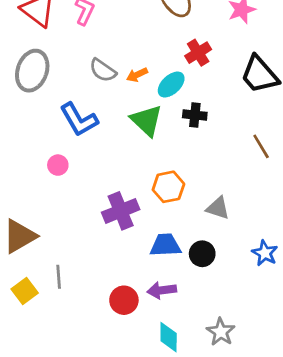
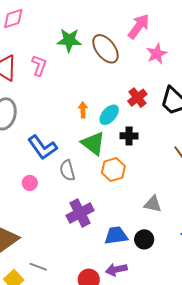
red cross: (198, 53) -> (137, 98), moved
gray semicircle: (103, 70) -> (67, 170), moved, turned 45
orange arrow: (137, 75) -> (83, 110), turned 119
orange hexagon: (168, 187) -> (113, 170), moved
gray line: (59, 277) -> (38, 267), turned -60

